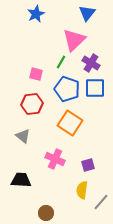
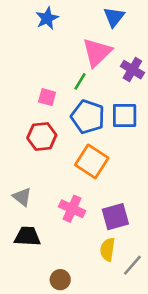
purple cross: (91, 63) -> (132, 70), moved
gray triangle: (23, 136) -> (22, 197), moved
purple square: (88, 165) -> (115, 217), size x1.5

